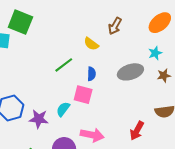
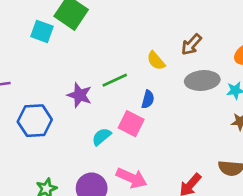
gray ellipse: (130, 72) -> (202, 80), moved
purple star: (39, 119) -> (79, 95), moved

